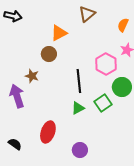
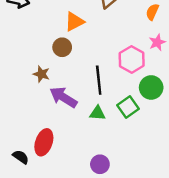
purple arrow: (17, 96) -> (63, 97), moved, turned -40
green triangle: (78, 108) -> (98, 113), turned 32
red ellipse: (48, 132) -> (44, 142), moved

